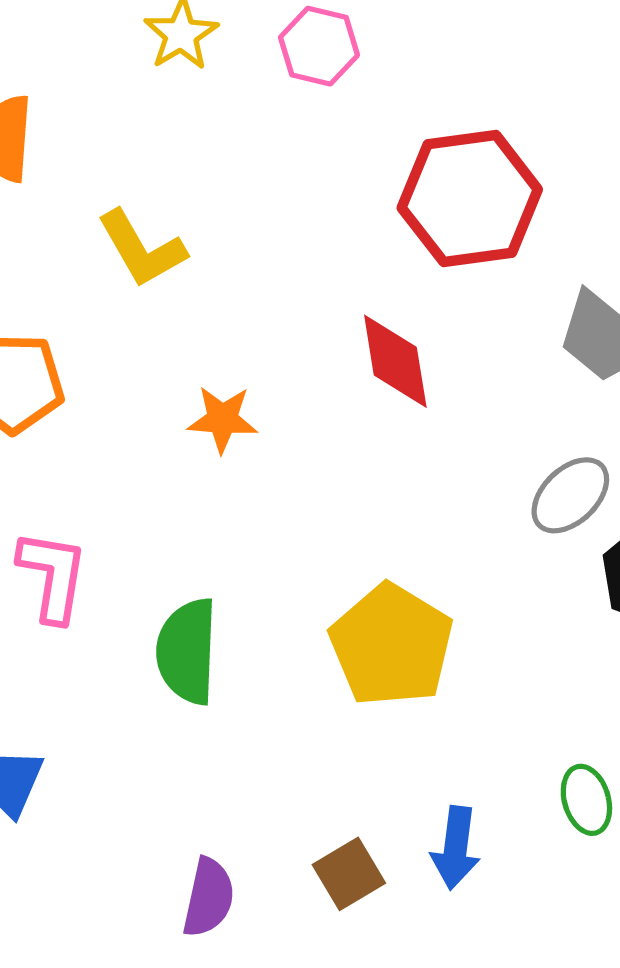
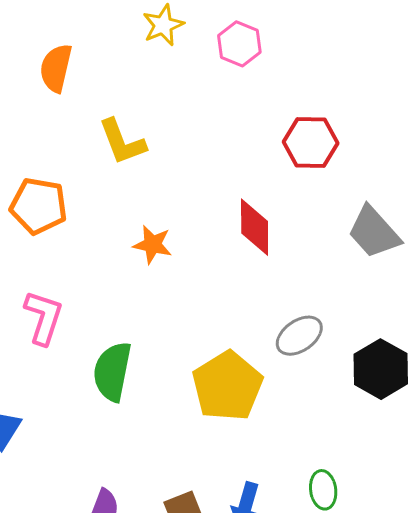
red hexagon: (470, 199) -> (311, 143), size x0.7
gray ellipse: (570, 495) -> (299, 336), moved

